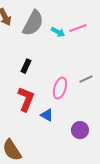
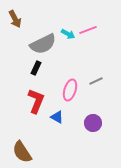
gray semicircle: (33, 23) -> (43, 44), moved, turned 36
purple circle: (80, 130) -> (93, 123), moved

